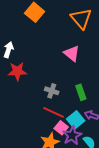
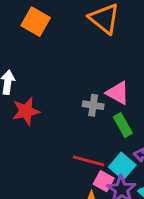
pink triangle: (72, 53) -> (118, 93), moved
gray cross: (52, 91) -> (93, 105), moved

